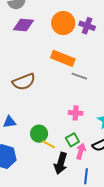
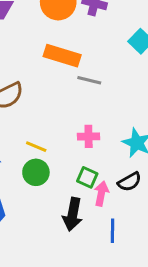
green square: (72, 140) -> (87, 177), turned -32
yellow line: (49, 144) -> (36, 147), moved

